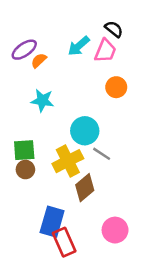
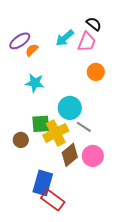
green square: (24, 150) -> (41, 124), moved
pink circle: (115, 230) -> (93, 156), moved
red rectangle: (64, 242) -> (53, 200), turned -30

